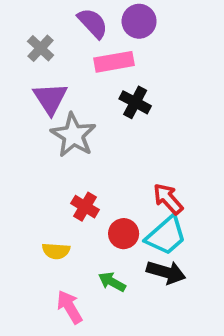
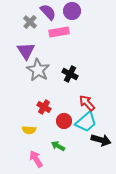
gray cross: (41, 48) -> (30, 22), moved
black cross: (135, 102) -> (70, 74), moved
black arrow: (166, 272) -> (101, 140), moved

